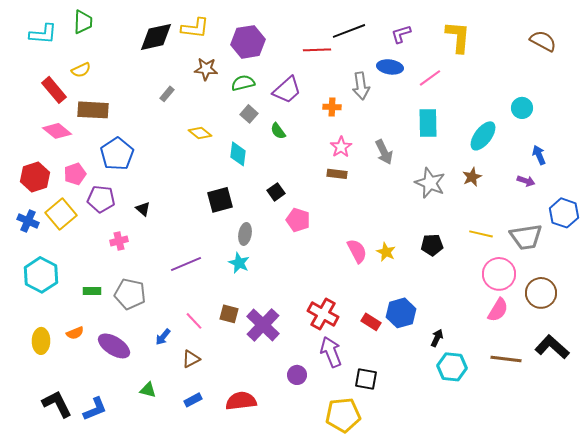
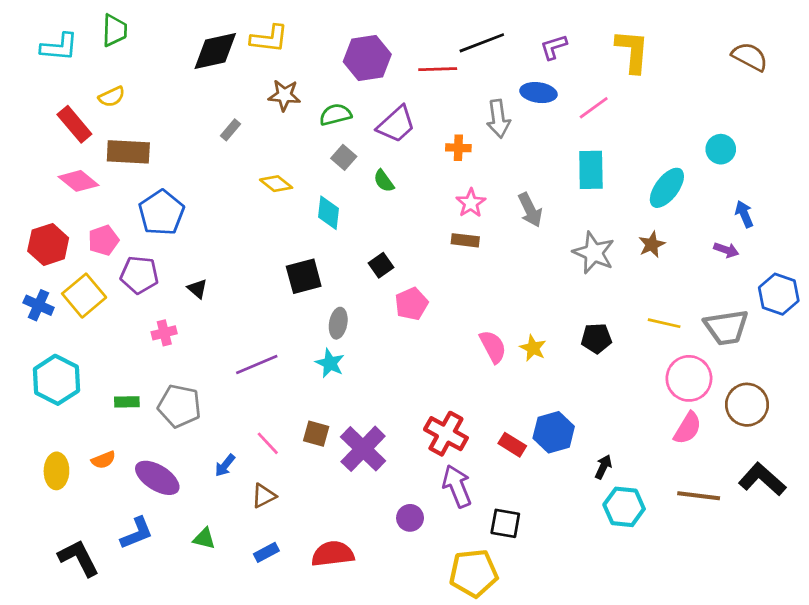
purple hexagon: (248, 42) -> (367, 58), moved
pink pentagon: (298, 220) -> (411, 304), turned 30
blue L-shape: (95, 409) -> (137, 533), moved

